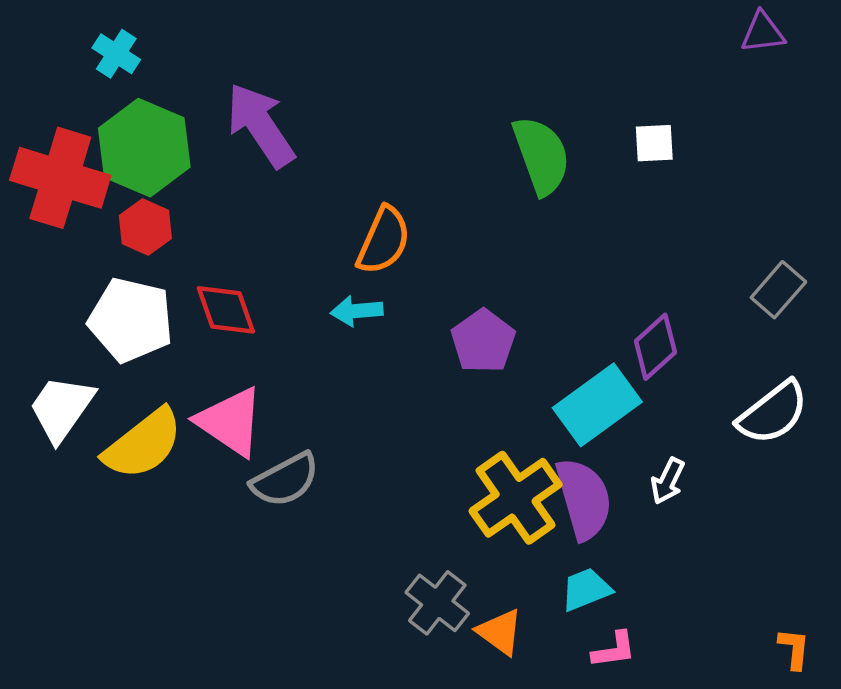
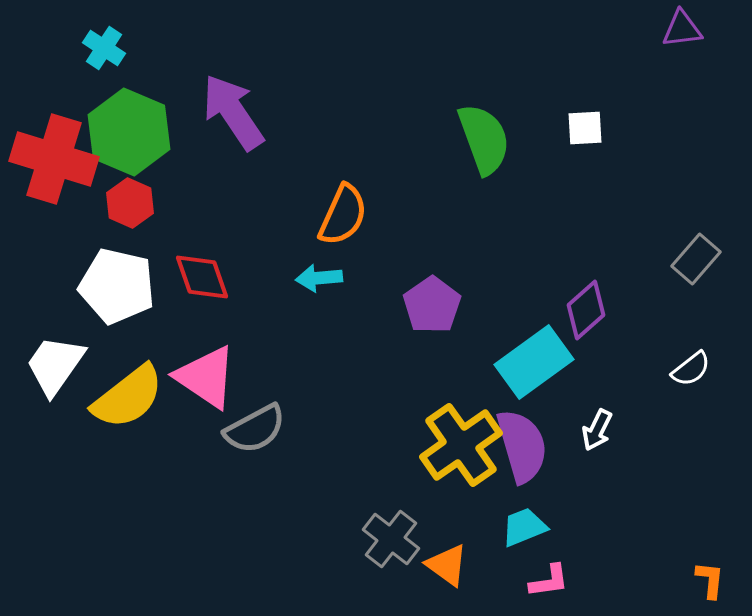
white semicircle: (773, 413) -> (691, 369), size x0.6

